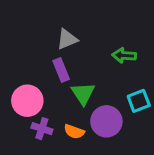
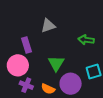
purple rectangle: (61, 70) -> (26, 45), moved

